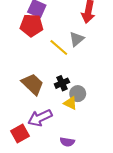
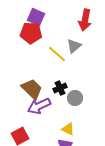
yellow triangle: (70, 103) -> (68, 129), moved
purple arrow: (40, 118) -> (39, 106), moved

